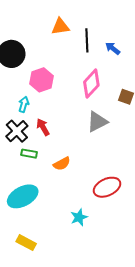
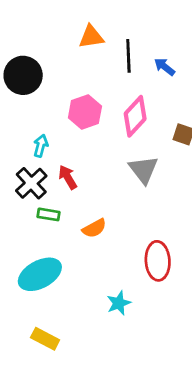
pink hexagon: (42, 80) -> (85, 112), moved
gray triangle: (97, 122) -> (143, 170), turned -40
red ellipse: (107, 187) -> (158, 261), turned -68

